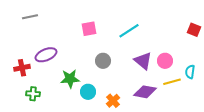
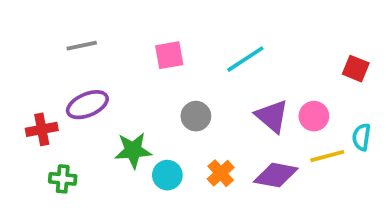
gray line: (30, 17) -> (82, 46), moved
red square: (194, 30) -> (356, 69), moved
orange cross: (113, 101) -> (221, 173), moved

